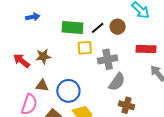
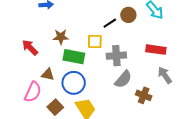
brown circle: (118, 27) -> (128, 15), moved
green rectangle: (73, 28) -> (74, 57), moved
brown star: (43, 56) -> (61, 37), moved
brown cross: (126, 105) -> (144, 95), moved

